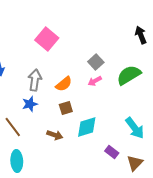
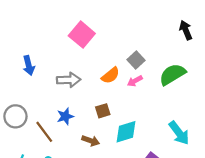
gray arrow: (35, 80) -> (69, 80), turned 80
orange semicircle: (64, 84) -> (111, 75), moved
blue star: (30, 104) -> (65, 116), moved

